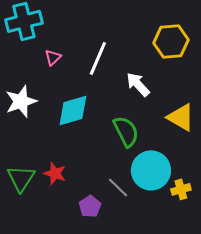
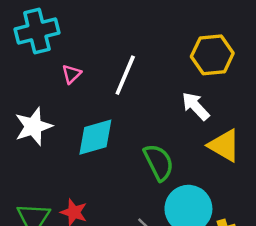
white arrow: (138, 84) -> (196, 106), moved

